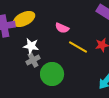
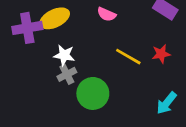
pink semicircle: (62, 28) -> (107, 14), moved

